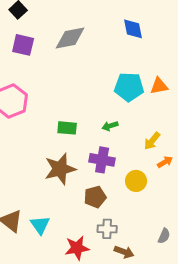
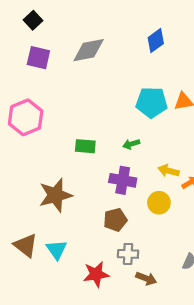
blue diamond: (133, 29) -> (156, 41), turned 65
yellow arrow: (152, 141) -> (169, 171), moved, turned 66
brown star: (60, 169) -> (55, 195), moved

